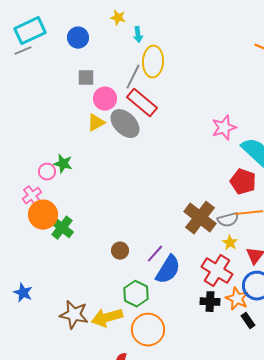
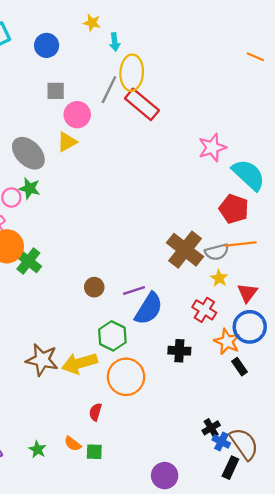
red rectangle: (142, 103) -> (142, 104), moved
gray ellipse: (125, 124) -> (28, 153), moved
purple line: (155, 254) -> (134, 291), turned 30
red cross: (217, 271) -> (204, 310), size x0.7
black cross: (210, 302) -> (179, 351), moved

